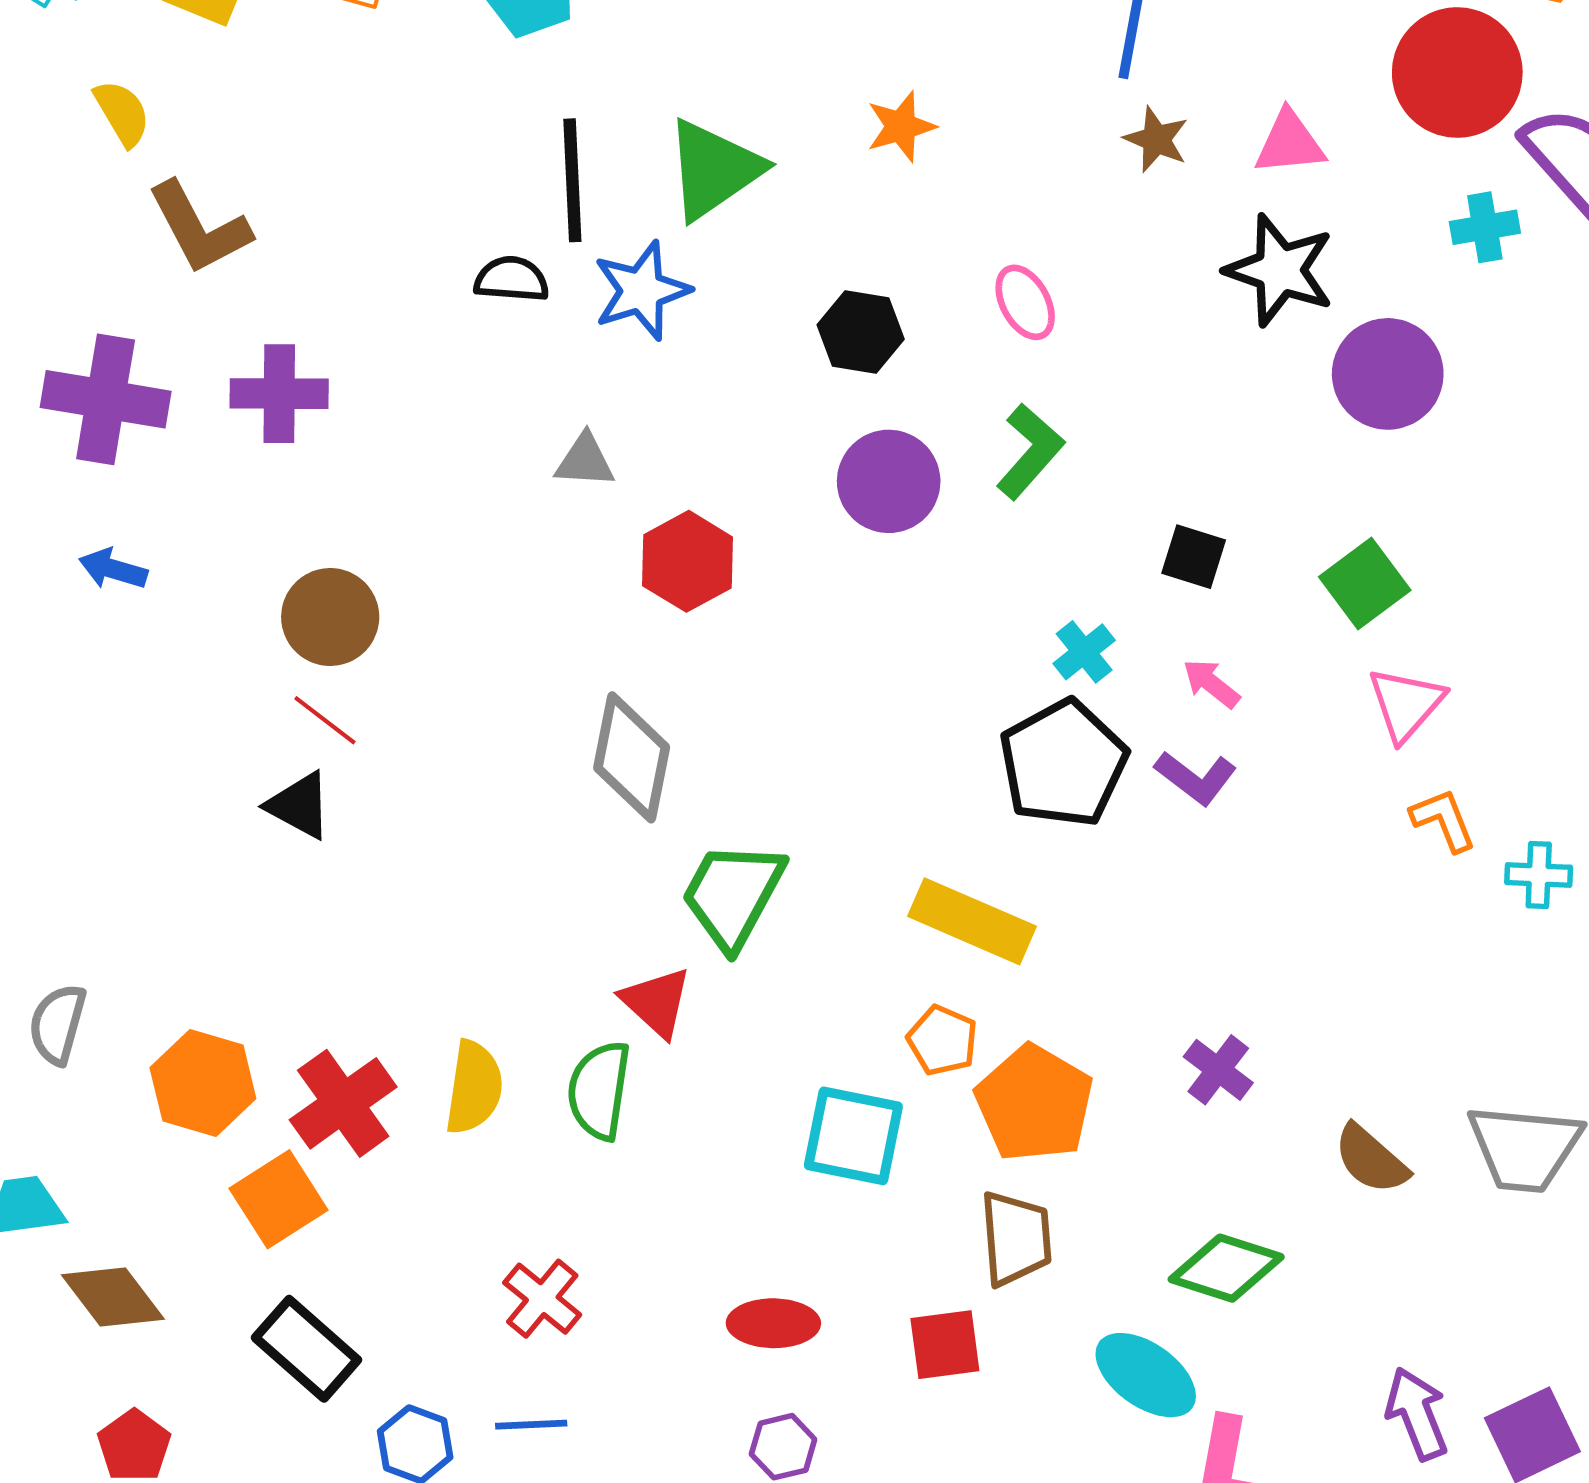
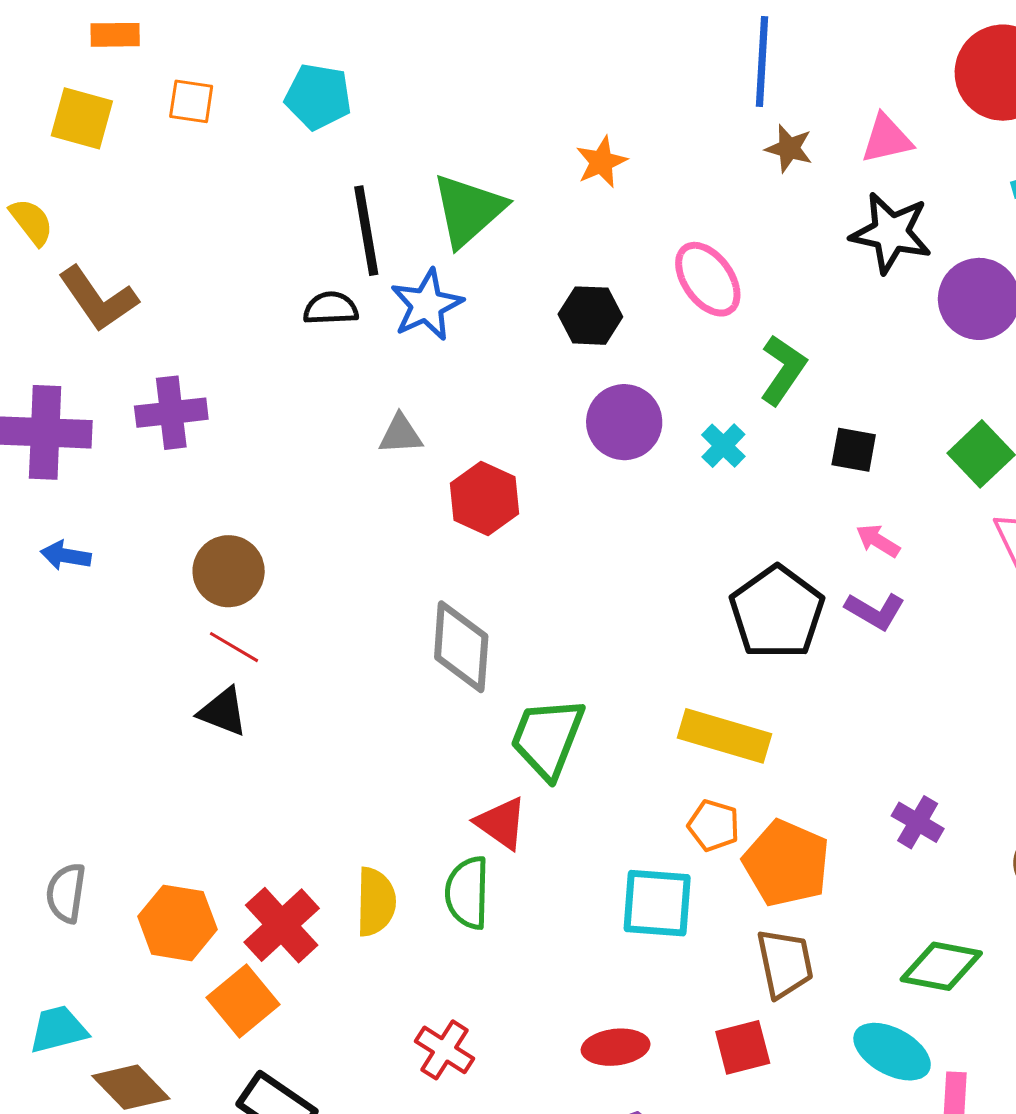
pink ellipse: (1025, 302) -> (708, 279), size x1.4
green L-shape: (1030, 451) -> (783, 370), moved
cyan cross: (1084, 652) -> (723, 446), moved

